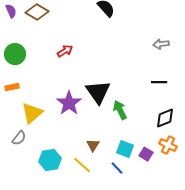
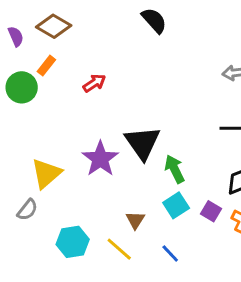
purple semicircle: (11, 11) -> (16, 36), moved
orange rectangle: (12, 87) -> (46, 66), moved, turned -40
cyan square: (125, 149) -> (176, 205), moved, turned 36
purple square: (146, 154) -> (211, 211), moved

